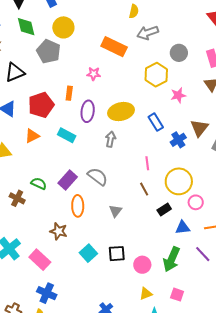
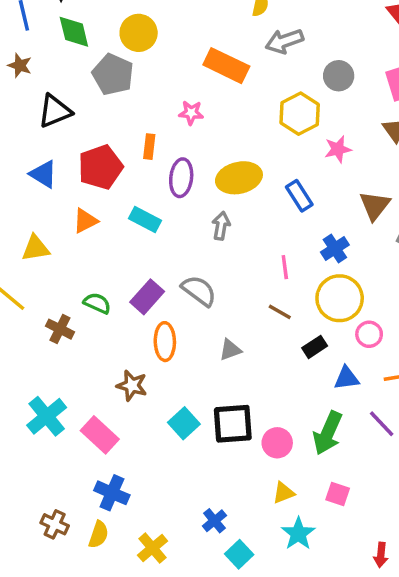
blue cross: (178, 140) -> (335, 249), moved
brown line: (144, 189) -> (280, 312), turned -32
gray triangle: (115, 211) -> (230, 350), turned 32
black square: (117, 254) -> (233, 424), size x1.4

